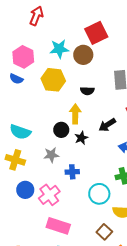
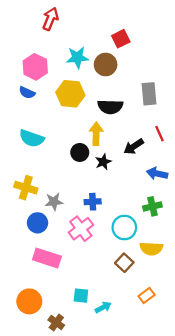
red square: (96, 33) -> (121, 39), size x0.7
black semicircle: (87, 91) -> (110, 107), size x1.5
cyan semicircle: (20, 132) -> (32, 138), moved
gray star: (51, 155) -> (54, 202), moved
pink cross: (49, 195) -> (81, 229), moved
pink rectangle: (58, 226) -> (47, 258), moved
brown square: (104, 232) -> (124, 263), moved

